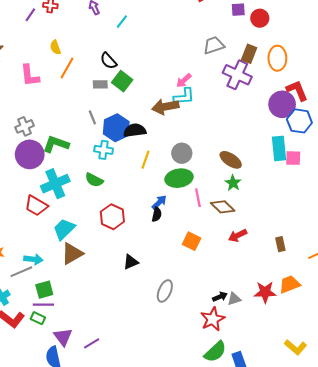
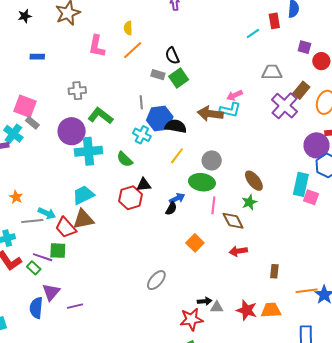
cyan line: (122, 22) -> (253, 34), moved
purple circle: (30, 154) -> (72, 131), moved
red trapezoid: (36, 206) -> (66, 228), moved
black triangle: (131, 262) -> (144, 185), moved
green square: (44, 290) -> (58, 251), moved

